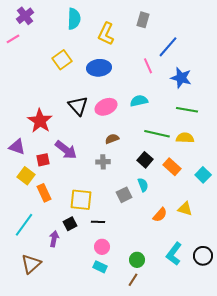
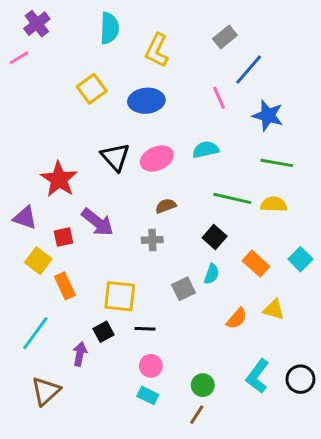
gray rectangle: (143, 20) -> (225, 37), moved, turned 35
orange rectangle: (172, 167) -> (256, 264), moved
cyan semicircle: (143, 185) -> (212, 274), turned 40

